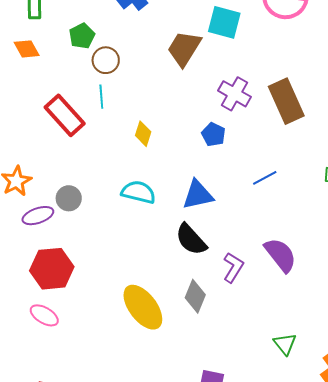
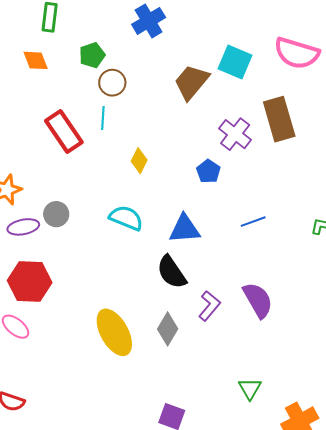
brown rectangle: (286, 101) -> (279, 119), moved

